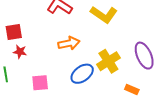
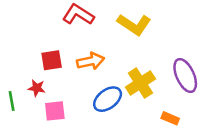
red square: (14, 32) -> (52, 60), moved
red star: (20, 52) -> (37, 88), moved

